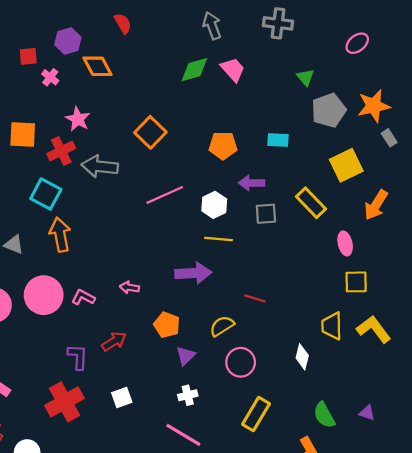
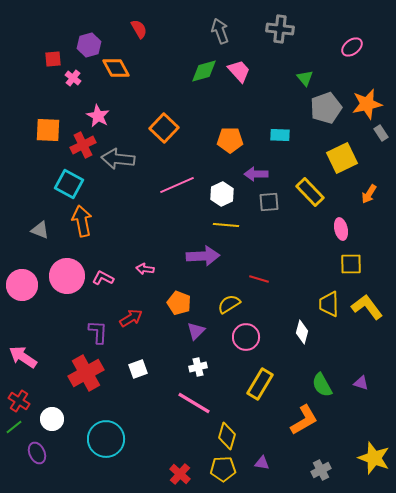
orange arrow: (376, 205) -> (369, 194), size x0.7

